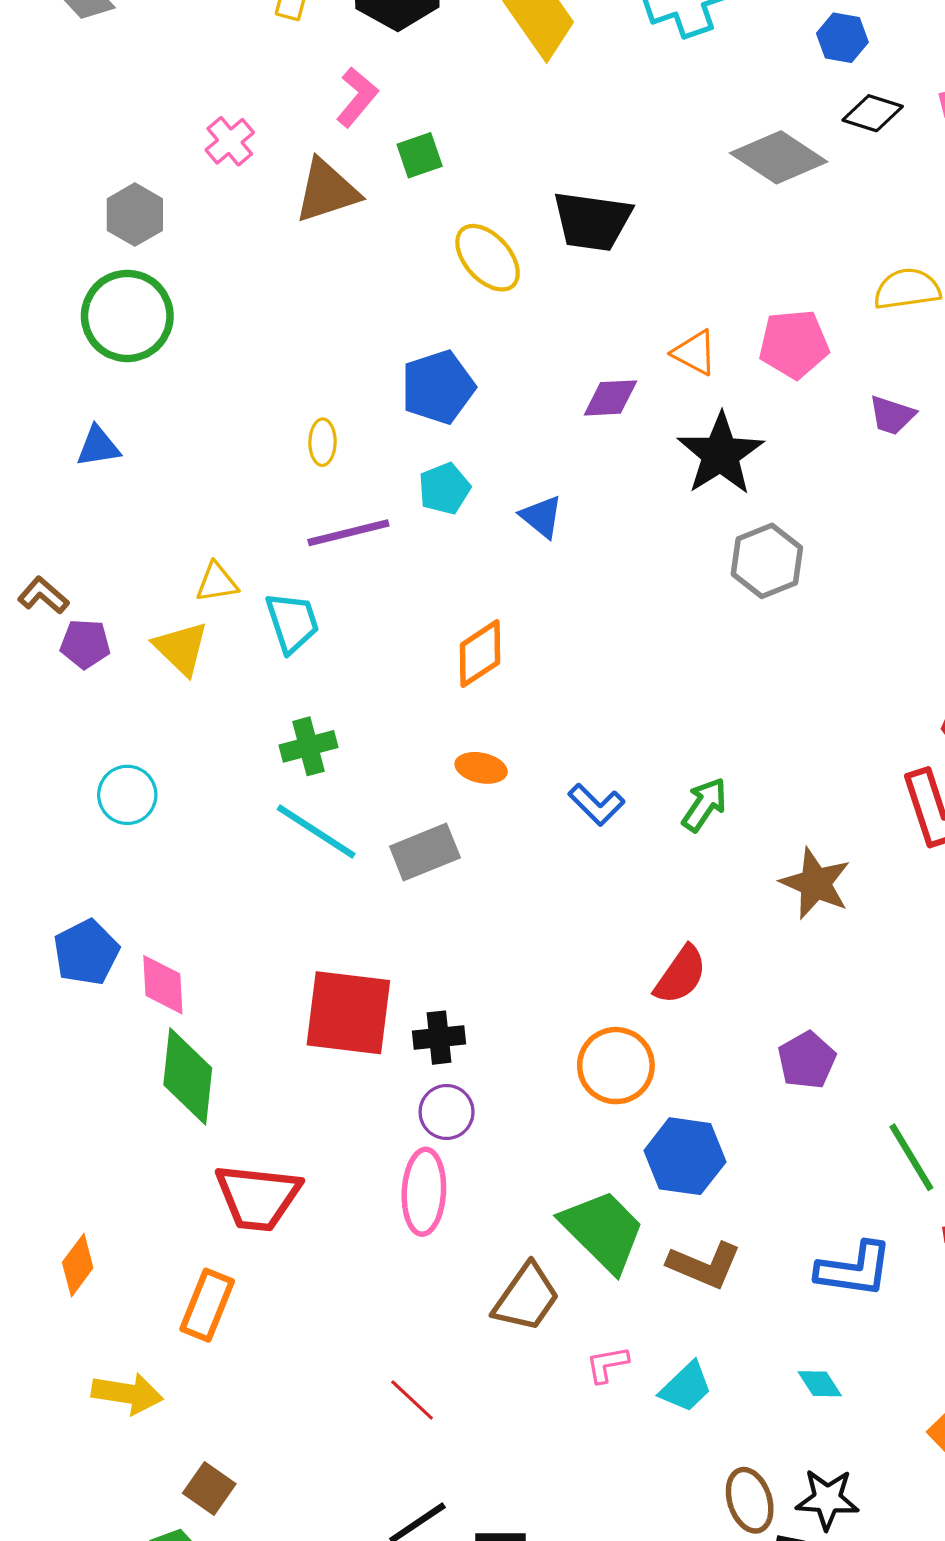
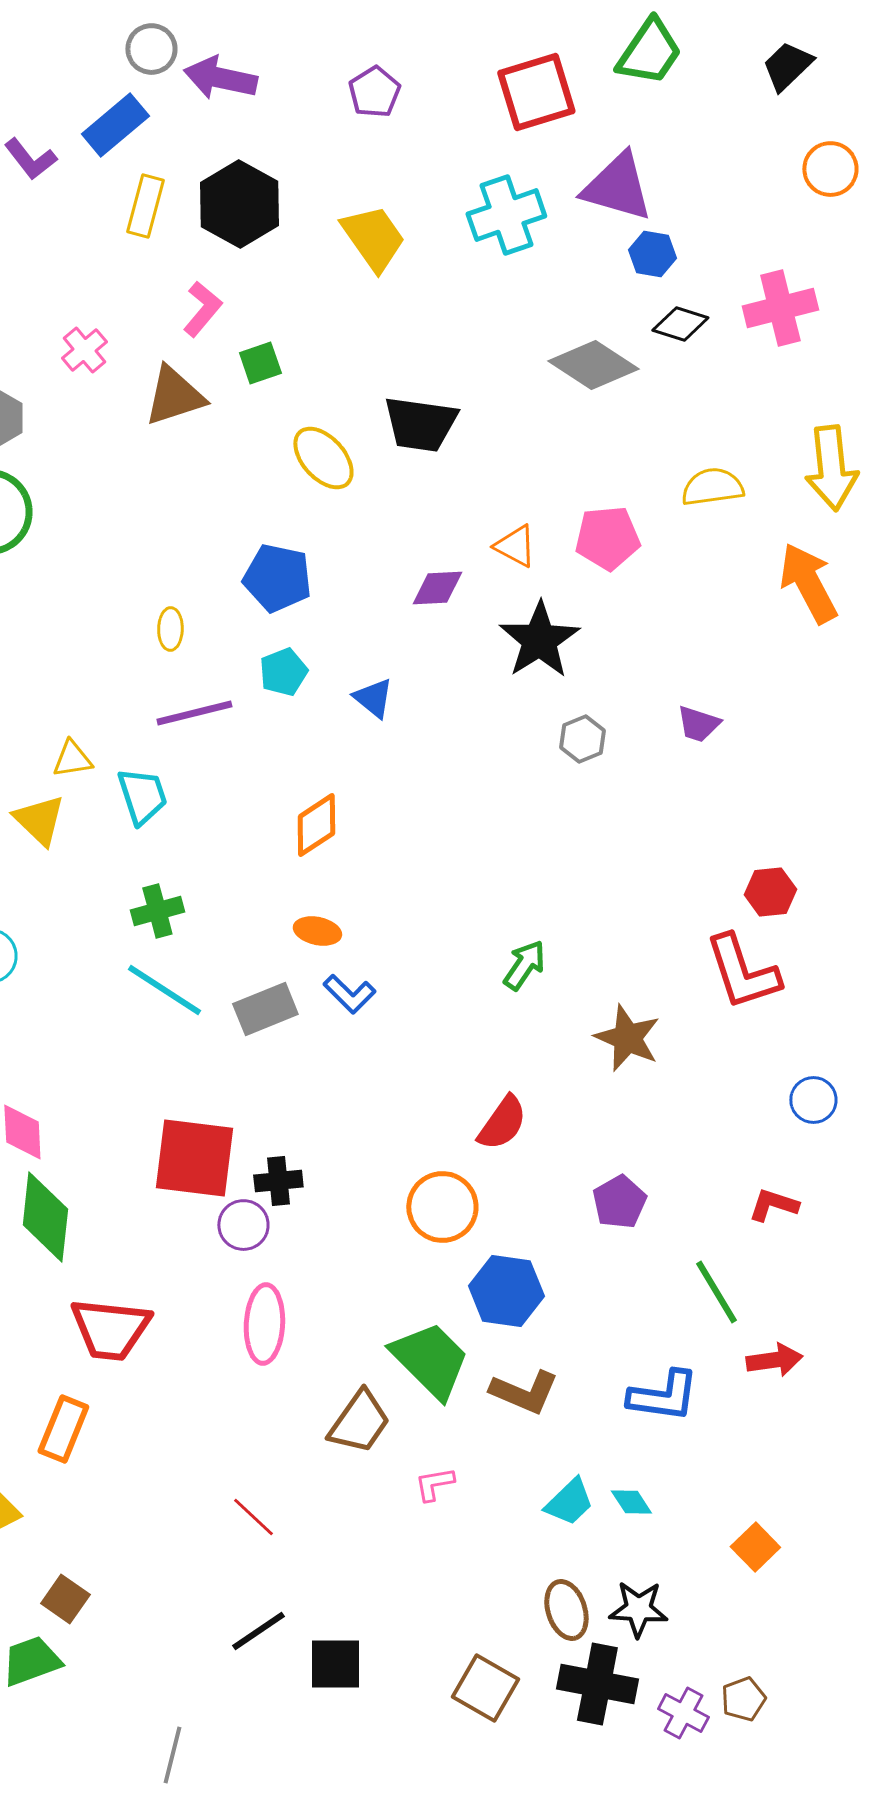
blue pentagon: (438, 387) -> (277, 578), turned 30
purple trapezoid: (892, 415) -> (698, 724), moved
gray hexagon: (767, 561) -> (582, 739), size x0.7
blue L-shape: (596, 805) -> (349, 994), moved
purple circle: (447, 1112) -> (243, 1225), moved
cyan trapezoid: (686, 1387) -> (569, 1502), moved

